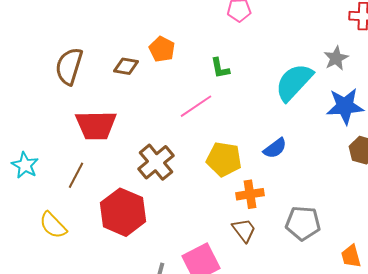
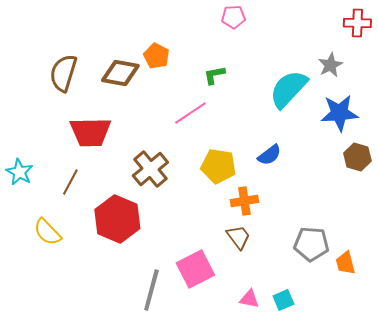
brown diamond: (126, 66) -> (120, 73), size x1.5
green L-shape: (220, 68) -> (214, 75), turned 90
gray pentagon: (303, 223) -> (311, 244), moved

